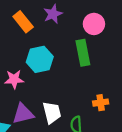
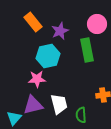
purple star: (53, 14) -> (60, 31), moved
pink star: (14, 79) -> (37, 79), moved

